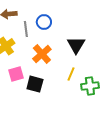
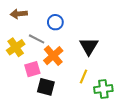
gray line: (26, 29) -> (37, 39), moved, turned -56
pink square: (16, 74) -> (32, 69), moved

